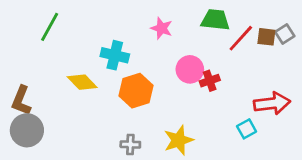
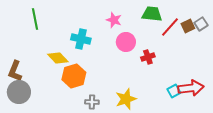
green line: (50, 27) -> (35, 19), turned -40
brown square: (266, 37) -> (188, 26), turned -32
pink circle: (190, 69) -> (126, 42), moved
orange hexagon: (136, 91) -> (74, 76), moved
red arrow: (272, 103) -> (191, 88), moved

